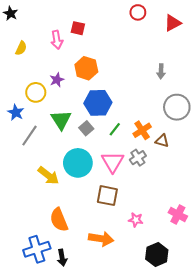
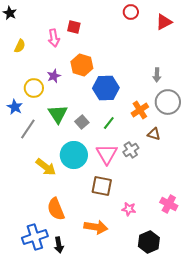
gray arrow: (161, 71) -> (157, 75), moved
blue hexagon: (98, 103) -> (106, 88), moved
orange cross: (142, 130) -> (140, 110), moved

